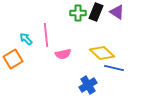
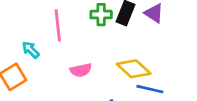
pink line: (46, 35) -> (58, 25), moved

